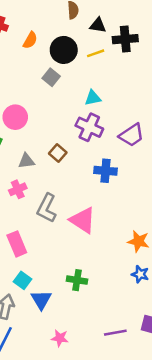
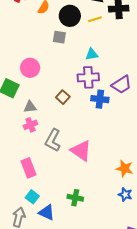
gray square: (51, 77) -> (59, 37), turned -32
purple cross: (89, 127) -> (88, 77), turned -30
gray triangle: (26, 161) -> (30, 107), moved
blue cross: (106, 171) -> (100, 99), moved
blue triangle: (41, 300) -> (47, 212), turned -36

